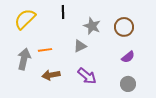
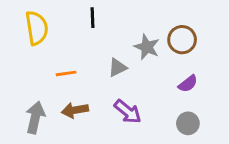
yellow semicircle: (25, 19) -> (37, 28), turned 125
gray star: (92, 26) -> (147, 47), moved
gray arrow: (24, 59) -> (35, 117), moved

